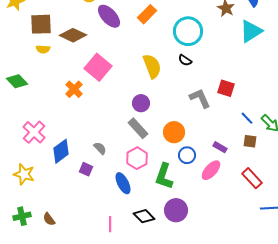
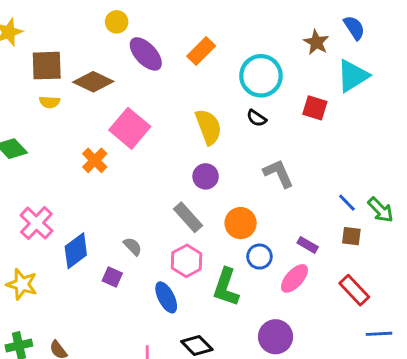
red square: (226, 88) -> (315, 108), moved
purple circle: (141, 103) -> (206, 176), moved
purple circle: (176, 210) -> (276, 337), moved

